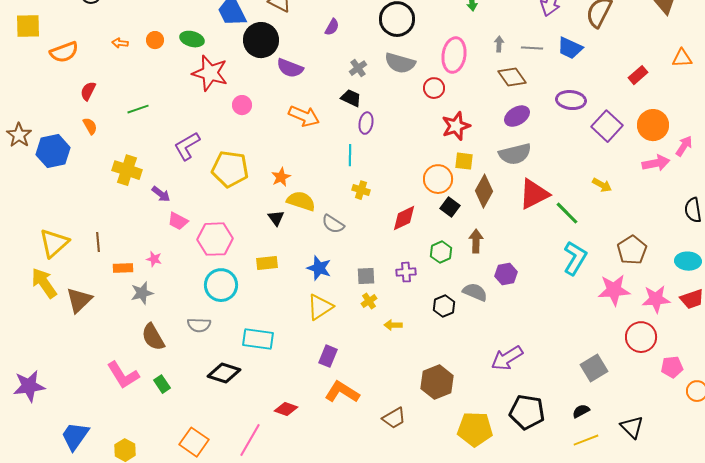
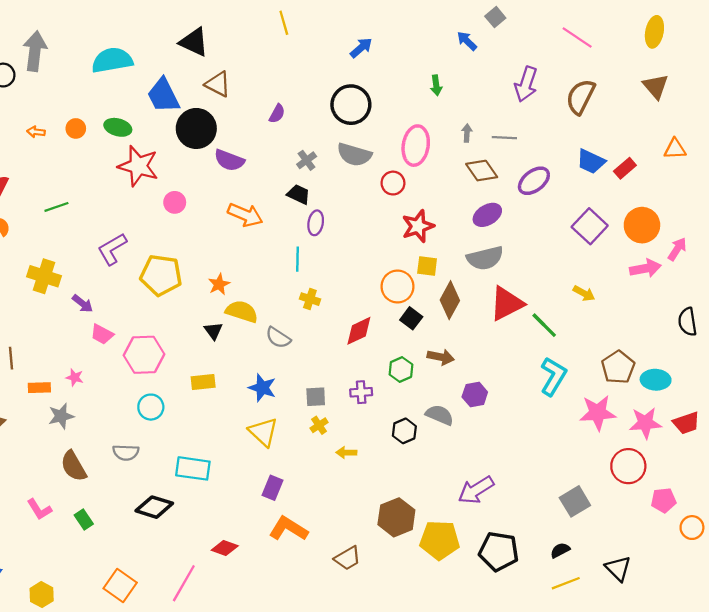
blue trapezoid: (570, 48) -> (591, 161), moved
purple ellipse: (571, 100) -> (534, 181), moved, turned -44
brown arrow: (476, 241) -> (441, 357), turned 100
cyan ellipse: (688, 261) -> (656, 380), moved
cyan circle: (221, 285) -> (151, 407), size x0.7
yellow triangle: (320, 307) -> (263, 432), turned -44
pink L-shape: (123, 375) -> (39, 509), size x0.7
yellow pentagon: (475, 429) -> (440, 540), moved

